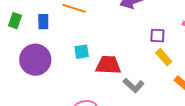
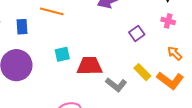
purple square: (157, 36) -> (137, 33), turned -35
yellow rectangle: (164, 57) -> (142, 72), moved

